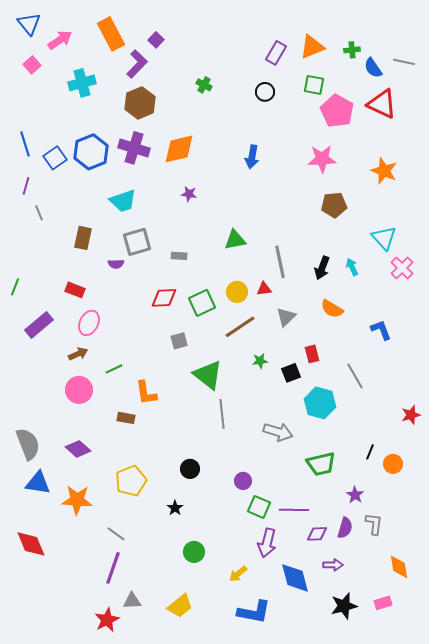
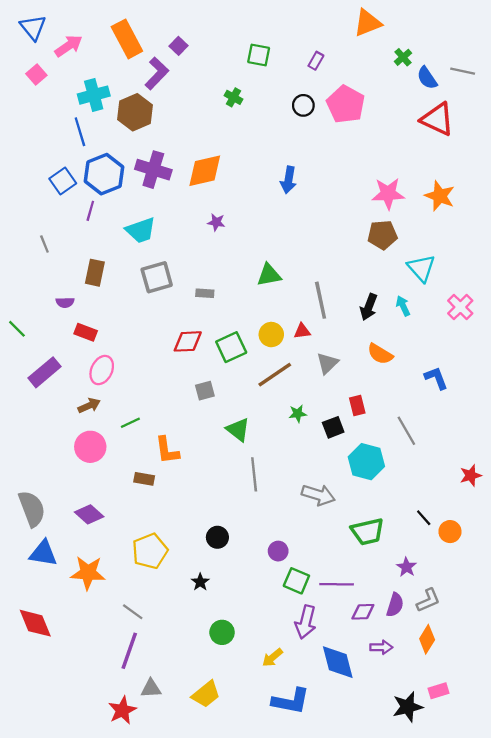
orange triangle: (312, 47) -> (368, 23), moved
green cross: (352, 50) -> (403, 57), turned -35
purple rectangle: (276, 53) -> (316, 61), size x0.7
green square: (314, 85) -> (259, 55), moved
brown hexagon: (140, 103) -> (135, 112), moved
pink pentagon: (337, 111) -> (346, 104), moved
blue line: (25, 144) -> (80, 132), moved
pink star: (322, 159) -> (388, 194), moved
purple line: (26, 186) -> (90, 211), moved
cyan triangle: (384, 238) -> (421, 268), moved
purple semicircle: (116, 264) -> (65, 302), moved
green line: (15, 287) -> (17, 329), turned -66
green triangle: (208, 375) -> (238, 430), size x0.7
black line: (370, 452) -> (424, 518), turned -63
gray L-shape: (374, 524) -> (428, 600), turned 60
orange diamond: (399, 567) -> (427, 639), moved, turned 40
black star: (344, 606) -> (408, 707), moved

